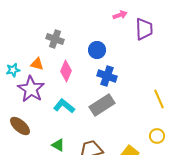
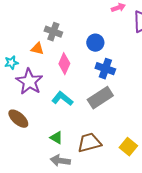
orange triangle: (37, 64) -> (37, 49), moved

